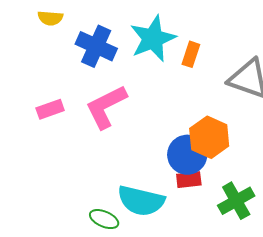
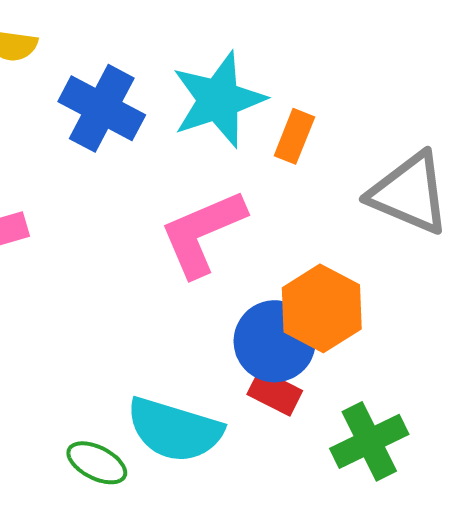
pink L-shape: (106, 107) -> (203, 233), moved
red rectangle: (189, 180) -> (275, 393), turned 30

